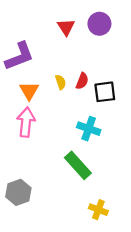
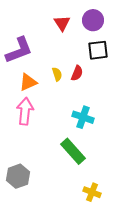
orange triangle: (29, 91) -> (28, 82), turned 36
black square: (105, 92) -> (98, 50), moved

